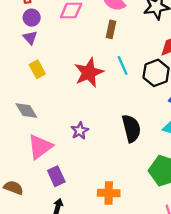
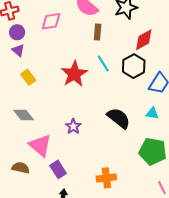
brown rectangle: (111, 29) -> (98, 32), moved
black semicircle: (131, 128) -> (119, 118), turned -30
pink triangle: (40, 147) -> (40, 145), turned -35
brown semicircle: (13, 188) -> (21, 168), moved

